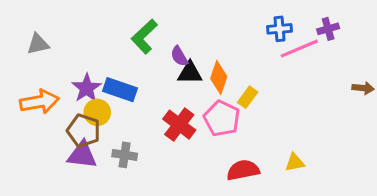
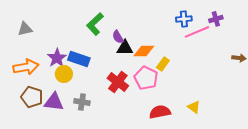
orange diamond: (219, 77) -> (144, 51), turned 70
brown pentagon: (84, 131) -> (32, 97), moved
yellow triangle: (295, 163) -> (194, 107), turned 48

